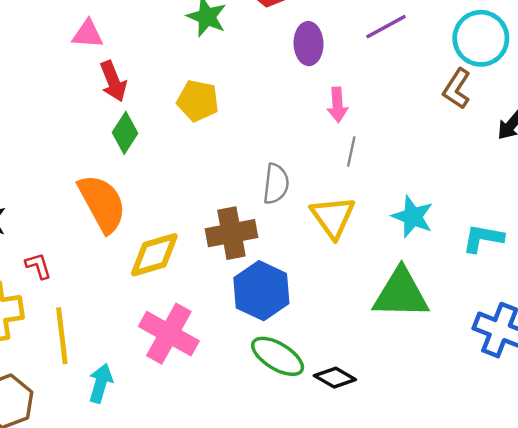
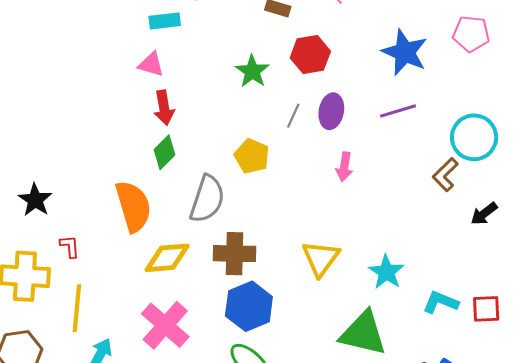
yellow pentagon: (198, 101) -> (252, 156), moved
gray line: (351, 152) -> (293, 116), moved
gray semicircle: (276, 184) -> (207, 199), moved, size x1.4

